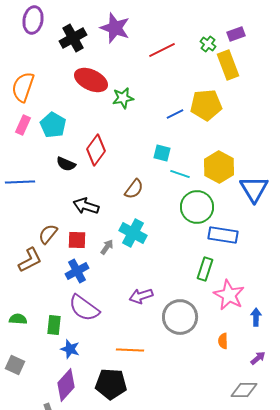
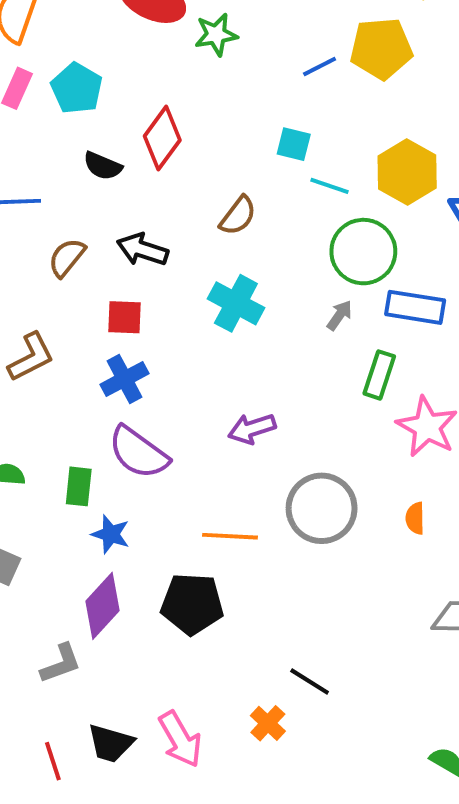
brown semicircle: (48, 234) -> (67, 258), moved
gray arrow: (107, 247) -> (339, 315), moved
gray circle: (180, 317) -> (322, 508), moved

